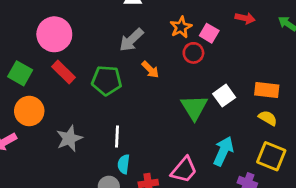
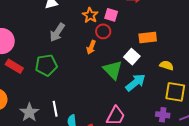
orange arrow: (150, 70) -> (91, 47), moved, turned 80
orange rectangle: (267, 90) -> (148, 38), moved
white line: (117, 137) -> (55, 109), moved
cyan arrow: (223, 151) -> (136, 82), moved, turned 40

